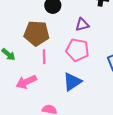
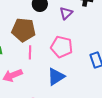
purple triangle: (82, 25) -> (66, 13), moved, turned -32

